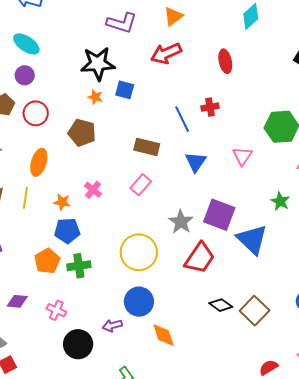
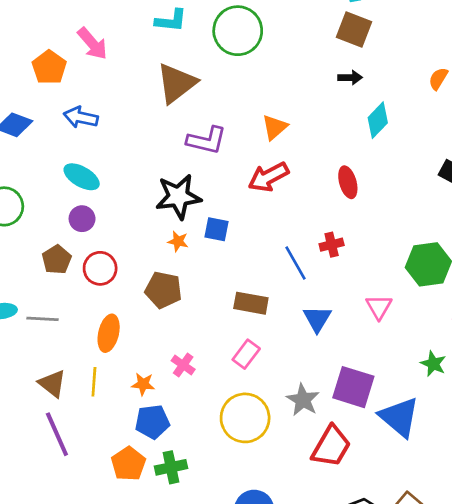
yellow circle: (139, 252) -> (245, 418), moved

